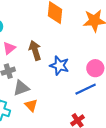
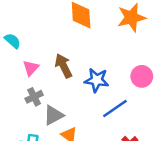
blue line: (86, 89) -> (115, 109), moved

